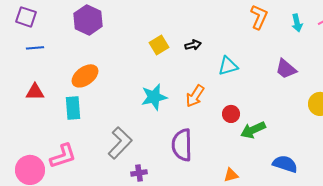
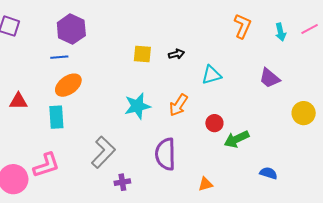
yellow square: (159, 45) -> (142, 54), turned 36
blue line: (35, 48) -> (59, 57), moved
blue semicircle: (285, 164) -> (269, 173), size x0.7
orange triangle: (231, 175) -> (205, 184), moved

